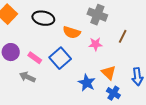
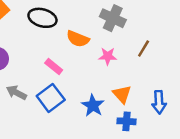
pink rectangle: (35, 58) -> (54, 67), moved
blue square: (60, 58) -> (51, 98), moved
blue cross: (113, 93) -> (127, 121), turned -32

